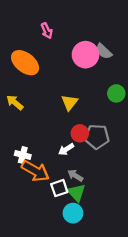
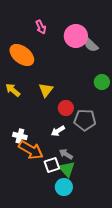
pink circle: (86, 55) -> (76, 36), moved
yellow triangle: (70, 103) -> (46, 90), moved
red circle: (80, 133) -> (66, 108), moved

